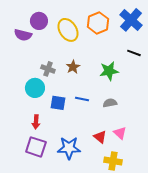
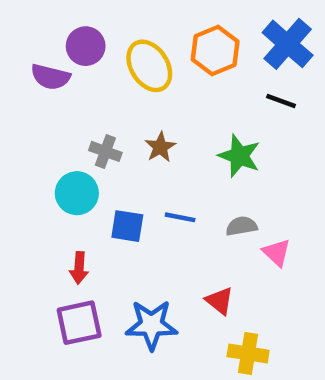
black line: (134, 53) -> (281, 101), moved
green star: (109, 71) -> (239, 156), turned 30
pink triangle: (120, 133) -> (277, 252), moved
purple square: (36, 147) -> (79, 323), turned -30

